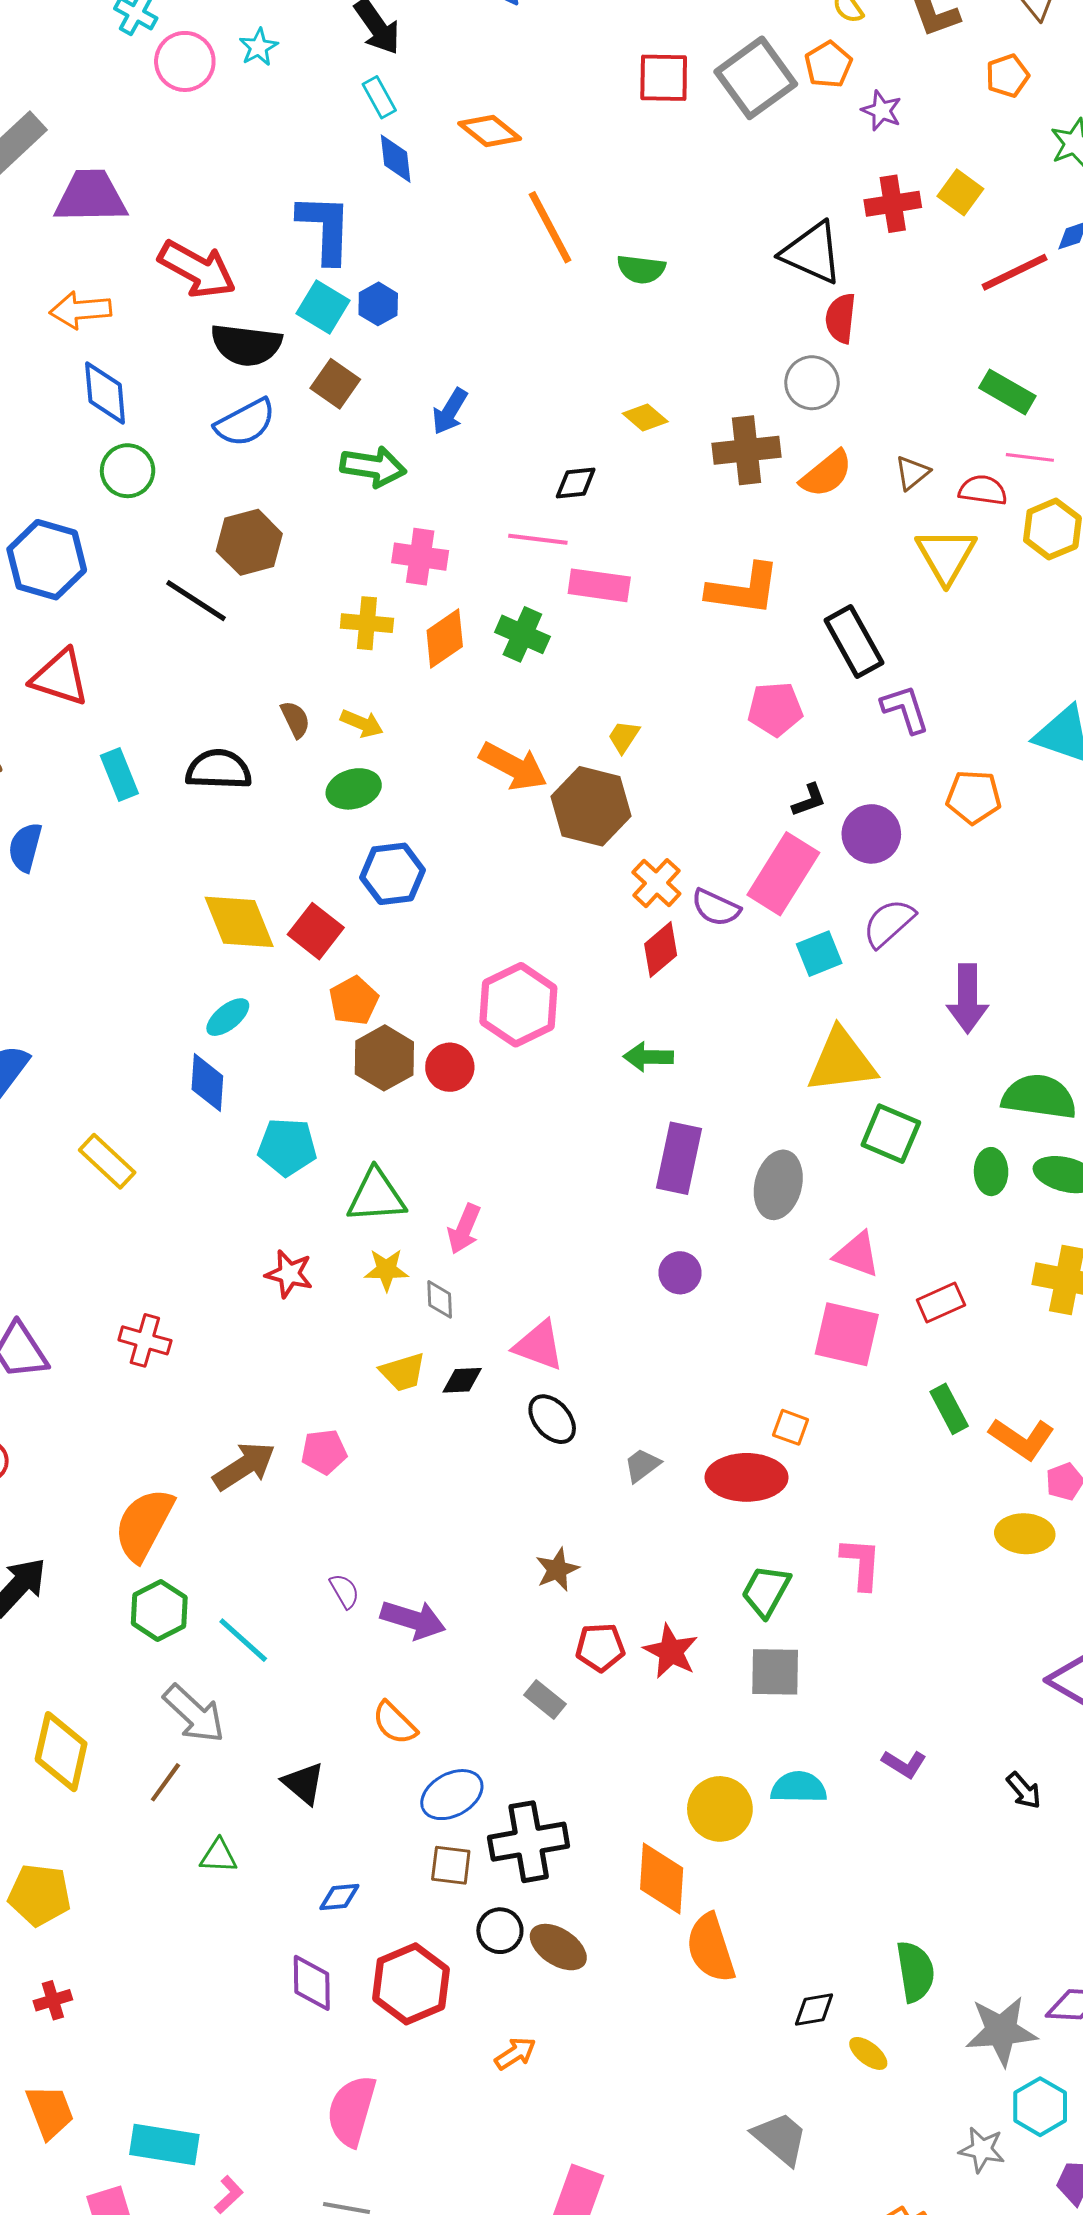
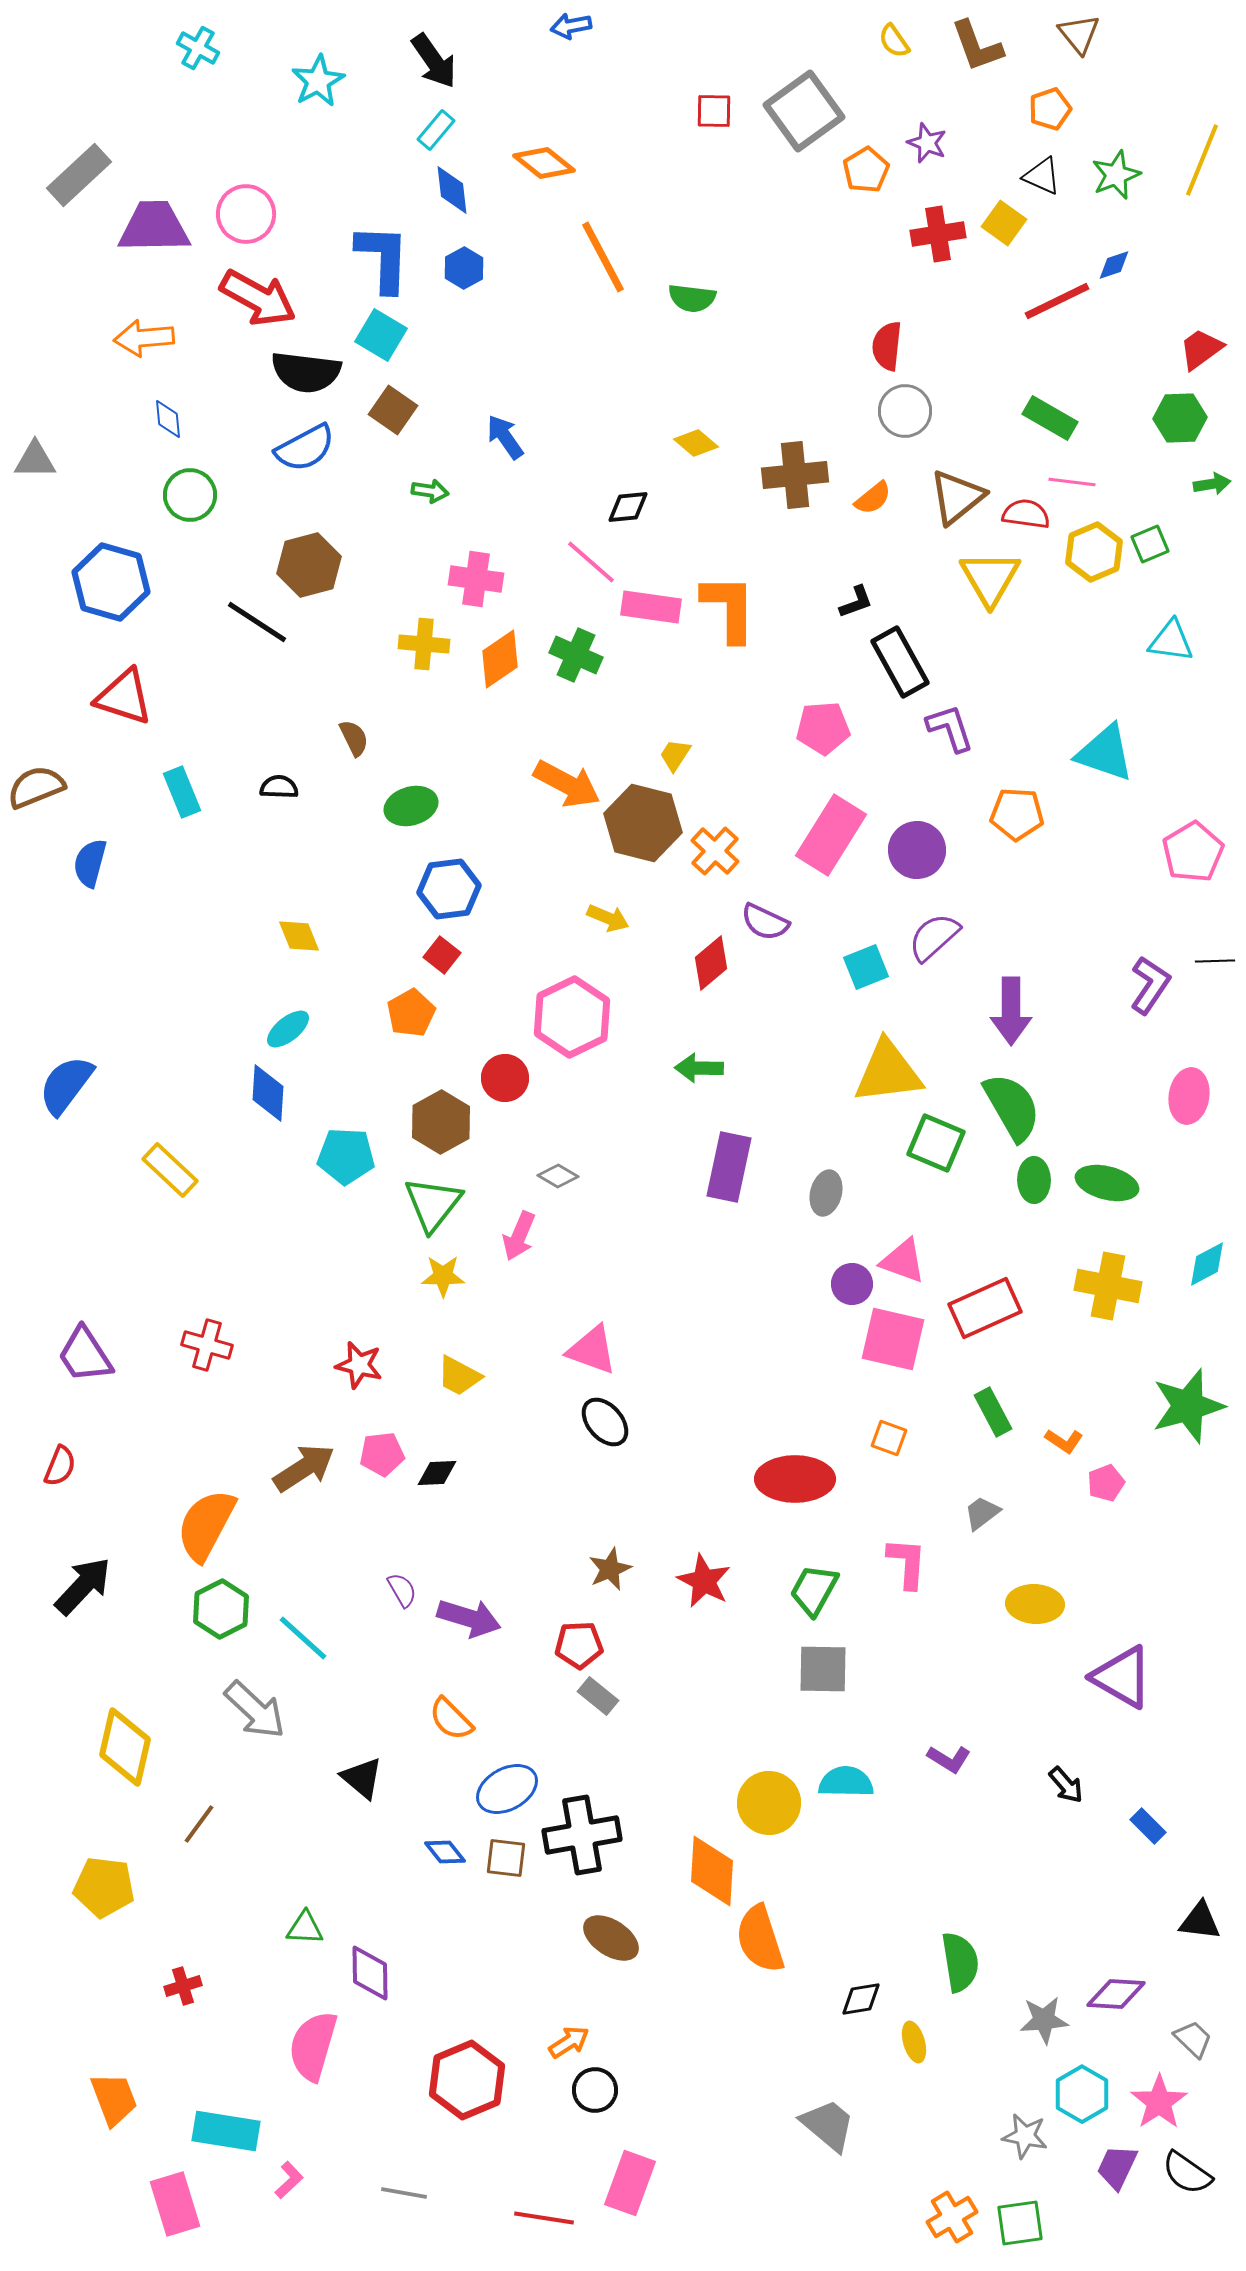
cyan star: (259, 47) -> (318, 81), size x1.4
pink circle: (185, 61) -> (246, 214), moved
orange pentagon: (828, 65) -> (866, 170), moved
red square: (664, 78) -> (714, 111), size x0.7
cyan rectangle: (379, 97) -> (436, 130), turned 69
black triangle: (812, 253) -> (1042, 176), moved, size x0.6
blue hexagon: (378, 304) -> (464, 268), moved
gray circle: (812, 383) -> (905, 411), moved
blue diamond: (105, 393) -> (168, 419), size x0.6
blue arrow: (450, 411) -> (505, 437), turned 114
green arrow: (373, 467) -> (430, 491), size x0.6
brown triangle: (912, 473) -> (957, 497), size x1.6
orange semicircle: (826, 474) -> (873, 498), size x0.7
pink line: (538, 539) -> (591, 562), turned 34
orange L-shape: (743, 589) -> (729, 608), moved, turned -98
yellow arrow: (362, 723) -> (608, 918), moved
black semicircle: (219, 769) -> (279, 787), size x0.6
black L-shape: (809, 800) -> (856, 602), moved
pink rectangle: (783, 874) -> (831, 835), moved
orange cross: (656, 883) -> (715, 851), moved
yellow diamond: (239, 922) -> (299, 936), size x0.6
red square: (316, 931) -> (442, 955), moved, size x0.7
brown hexagon: (384, 1058) -> (441, 1122), moved
green semicircle: (1039, 1097) -> (1012, 1107), moved, turned 52
gray ellipse: (778, 1185) -> (826, 1193), size x0.7
green triangle: (376, 1196) -> (433, 1204), turned -48
purple circle: (680, 1273) -> (852, 1284), moved
red star: (289, 1274) -> (359, 1365), moved
gray diamond: (440, 1299) -> (558, 1176), moved, turned -57
red rectangle: (941, 1302) -> (985, 1308), size x1.5
yellow trapezoid: (403, 1372) -> (459, 1376), turned 45
black diamond: (462, 1380) -> (437, 1473), moved
orange square: (791, 1427) -> (889, 1438), moved
orange L-shape: (1022, 1439) -> (1064, 1441), size x0.6
gray trapezoid: (642, 1465) -> (982, 1513), moved
yellow ellipse: (1025, 1534) -> (1035, 1604), moved
red pentagon: (600, 1647) -> (579, 1645), moved
red star: (671, 1651) -> (704, 1581), moved
brown line: (165, 1782) -> (199, 1824), moved
green triangle: (219, 1856) -> (305, 1928), moved
blue diamond: (339, 1897) -> (445, 1852), moved, turned 57
black circle: (500, 1931) -> (595, 2090), moved
red hexagon: (411, 1984) -> (467, 2080), moved
red cross: (53, 2000) -> (183, 1986), moved
gray star: (1001, 2031) -> (1044, 2020), size x0.7
yellow ellipse: (868, 2053) -> (914, 2042), turned 36
pink semicircle: (352, 2111) -> (313, 2046), moved

